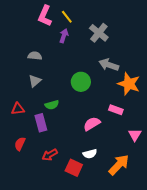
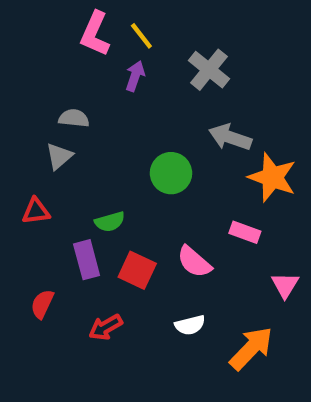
gray triangle: (35, 81) -> (59, 156), moved
red triangle: (18, 109) -> (36, 211), moved
pink semicircle: (92, 124) -> (194, 262), turned -108
red square: (74, 168) -> (137, 270), moved

